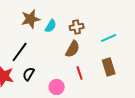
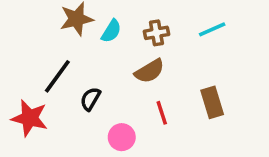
cyan line: (109, 38) -> (212, 29), moved
brown semicircle: (73, 49) -> (150, 71), turned 30
black semicircle: (29, 74) -> (90, 99), moved

